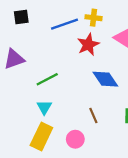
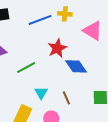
red star: (88, 45) -> (57, 48), moved
cyan triangle: (44, 107) -> (41, 93), moved

